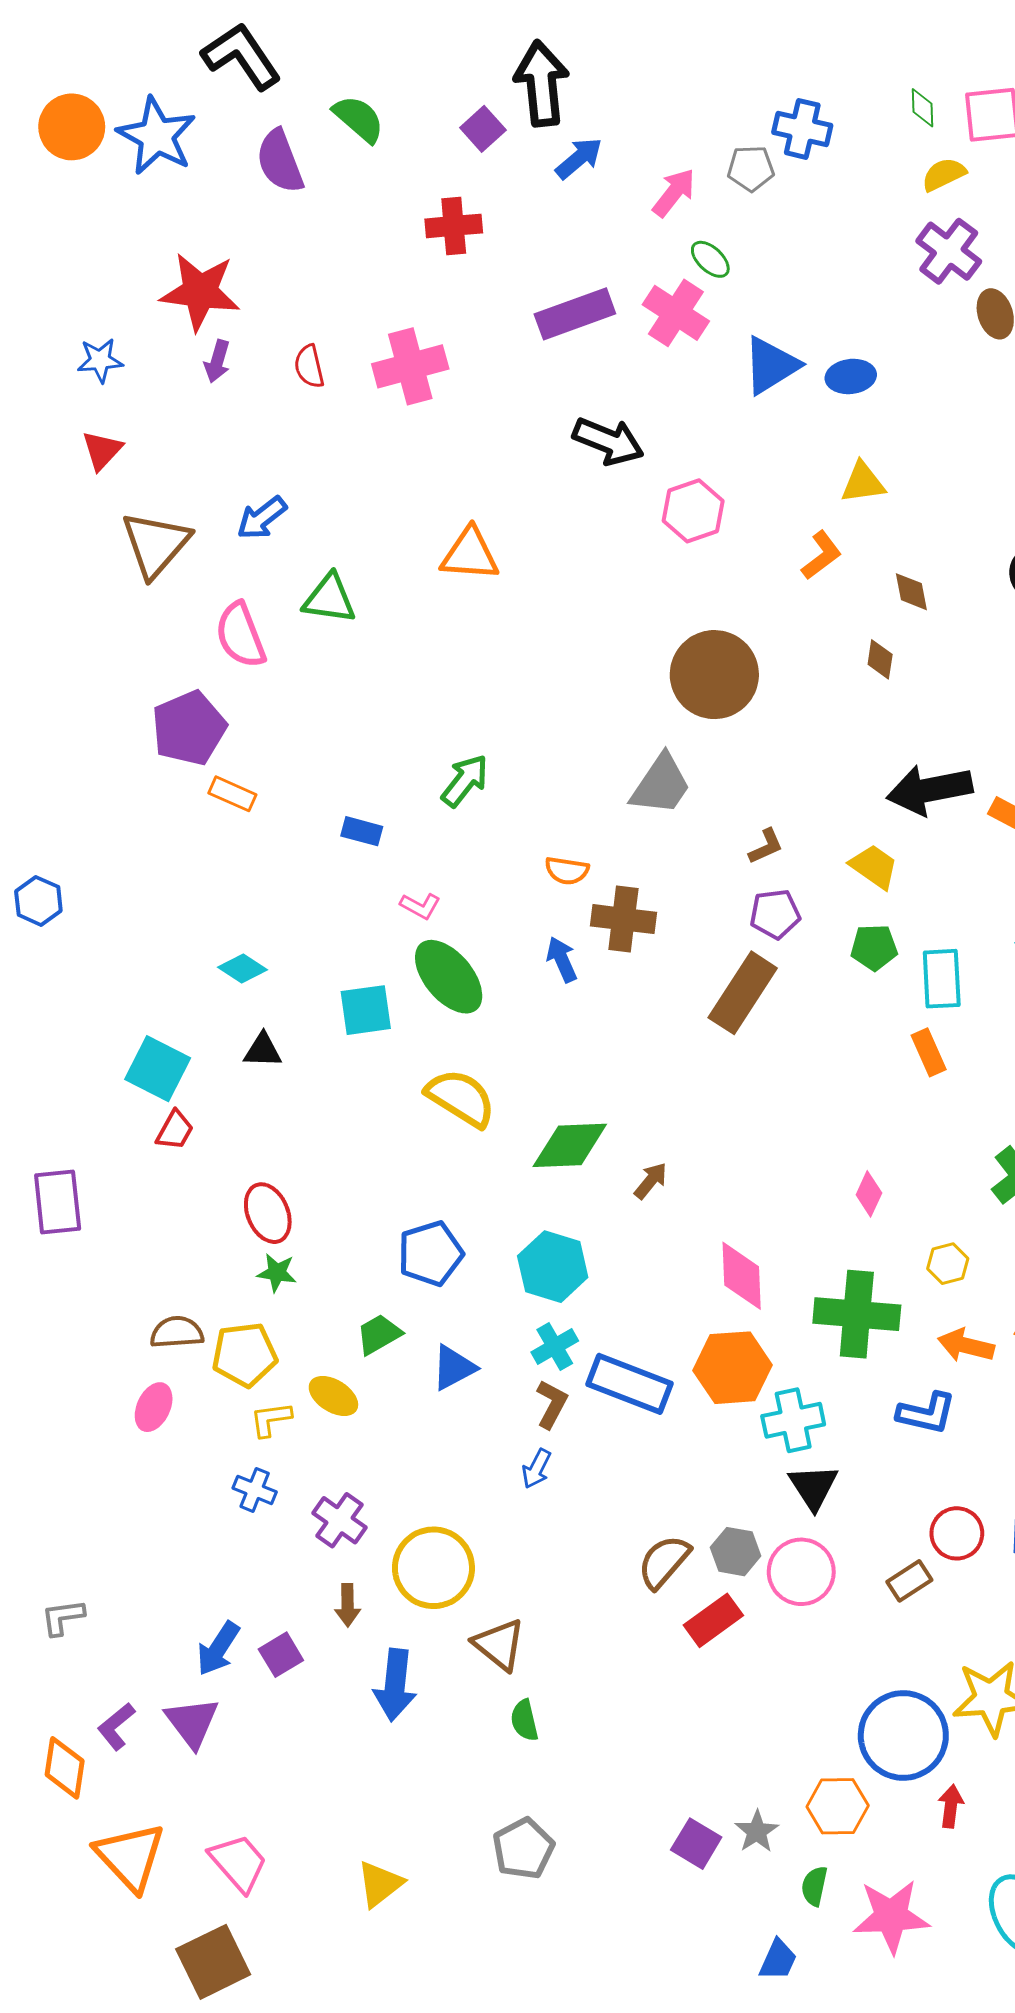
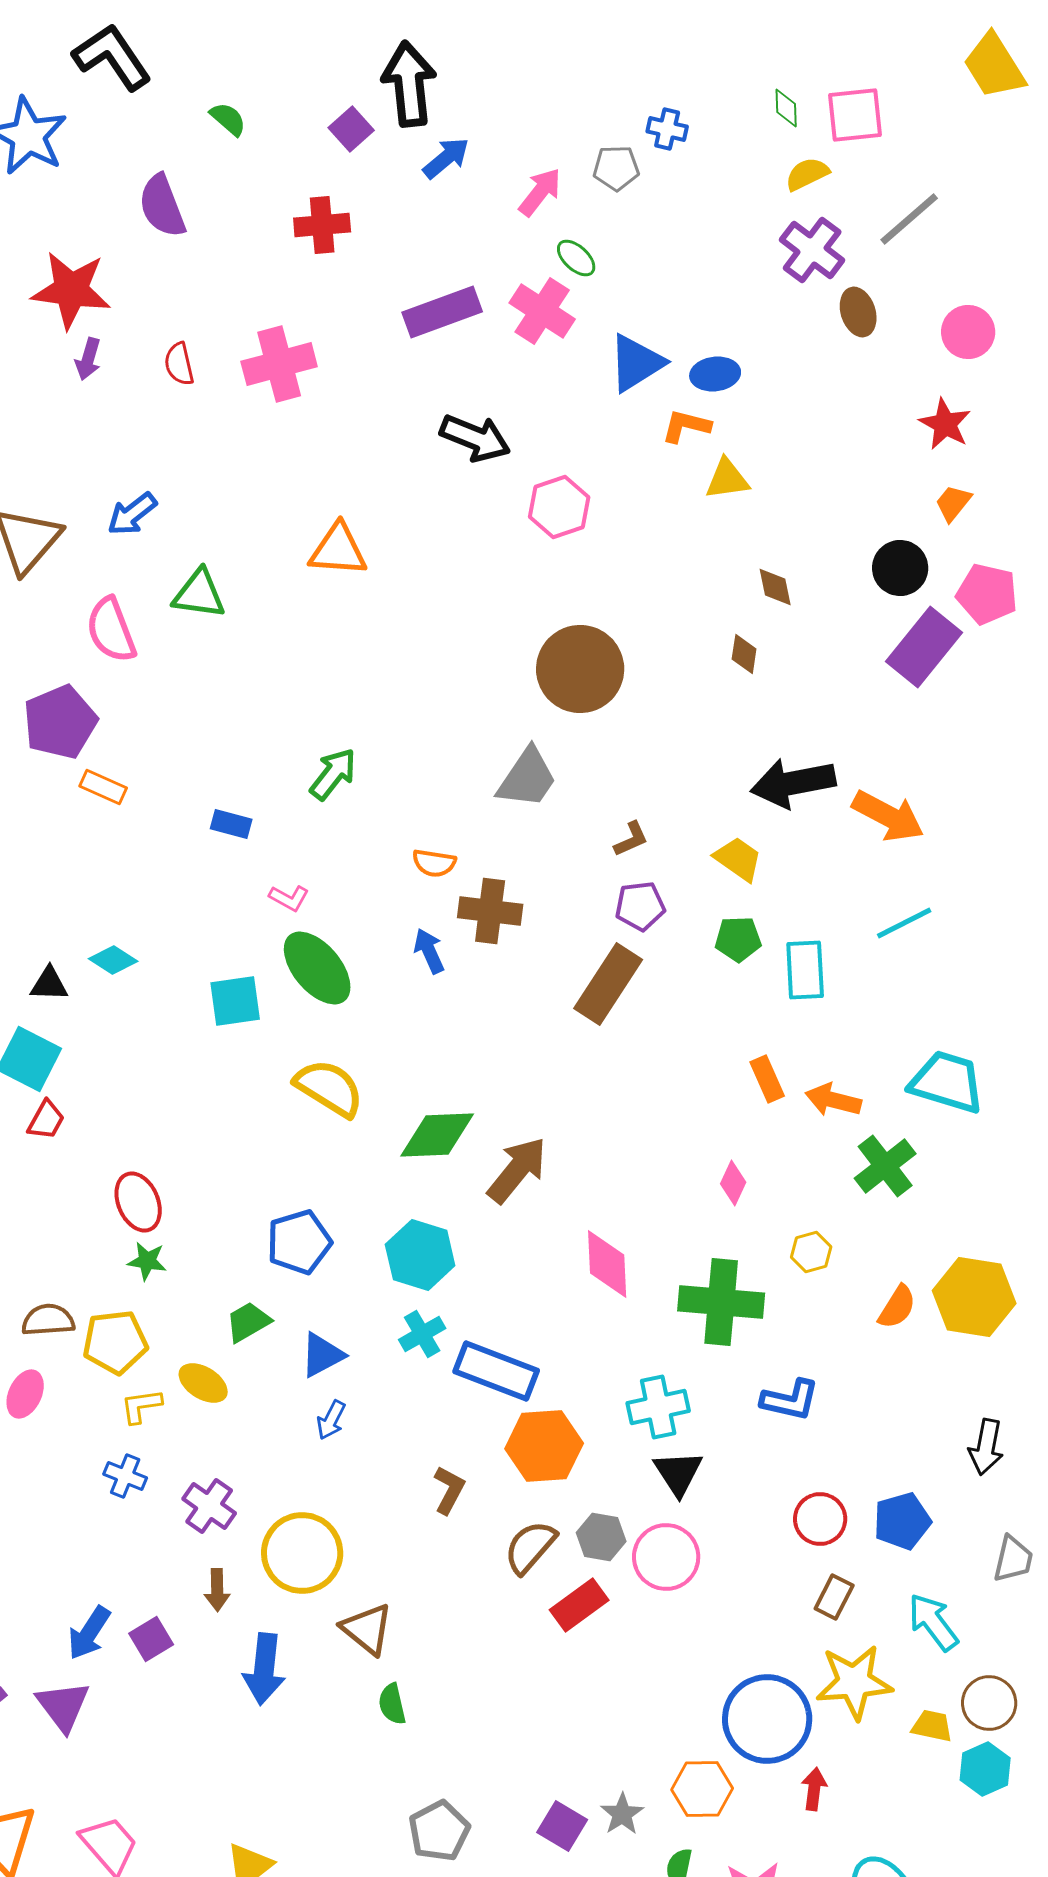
green semicircle: (359, 119) -> (228, 119), size x0.7
blue cross: (802, 129) -> (667, 129), size x0.7
purple semicircle: (280, 161) -> (162, 206), moved
orange L-shape: (821, 555) -> (686, 426), moved, turned -129
black triangle: (263, 1050) -> (49, 984), moved
orange rectangle: (929, 1052) -> (767, 1079), moved
brown arrow: (651, 1181) -> (517, 1170), size x1.8
orange arrow: (966, 1345) -> (833, 1100), moved
orange hexagon: (733, 1368) -> (544, 1446), moved
brown L-shape: (552, 1404) -> (449, 1490), moved
blue arrow: (537, 1469) -> (331, 1420), moved
brown rectangle: (909, 1581) -> (834, 1597), moved, turned -30
gray pentagon: (523, 1849) -> (439, 1831), moved

